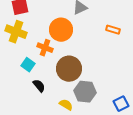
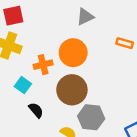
orange circle: (61, 30) -> (73, 53), moved
orange cross: (45, 48) -> (43, 65), turned -35

